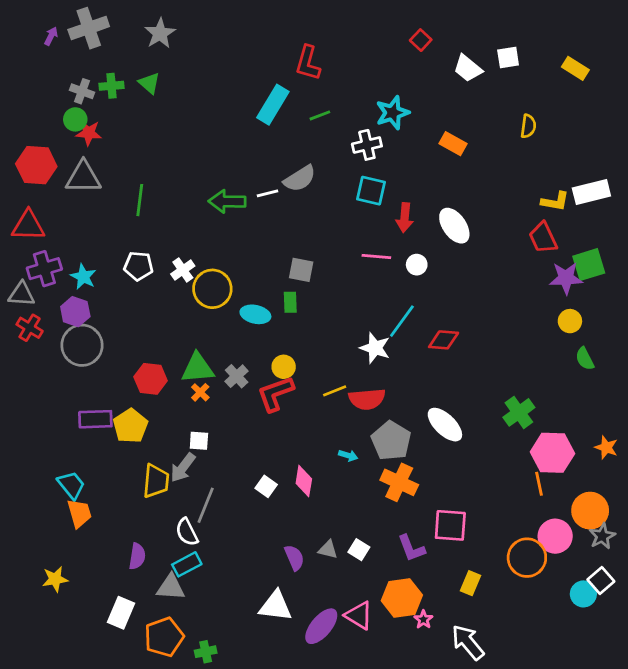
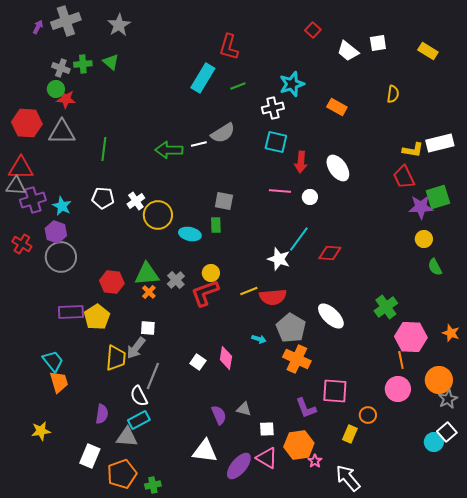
gray triangle: (22, 294) -> (16, 186), moved
pink circle: (555, 536) -> (398, 389), moved
white square: (359, 550) -> (267, 429), moved, turned -35
orange circle: (527, 558) -> (368, 415), moved, size x0.6

